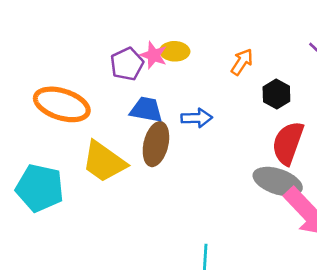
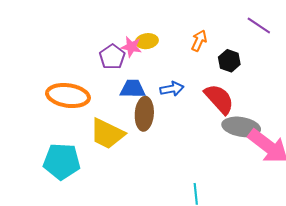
red semicircle: (288, 143) -> (219, 99), moved, turned 128

